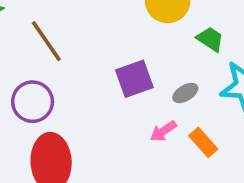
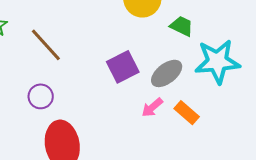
gray ellipse: (185, 93) -> (167, 73), size x1.5
purple circle: (33, 102) -> (41, 96), size x0.7

